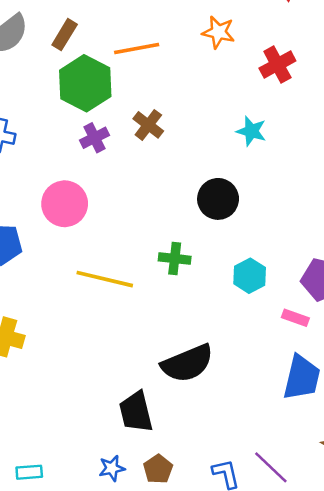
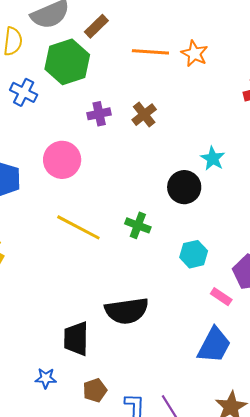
orange star: (218, 32) -> (194, 54), moved
green hexagon: (85, 83) -> (67, 62), moved
cyan star: (251, 131) -> (213, 158), moved
brown pentagon: (158, 469) -> (95, 390), moved

